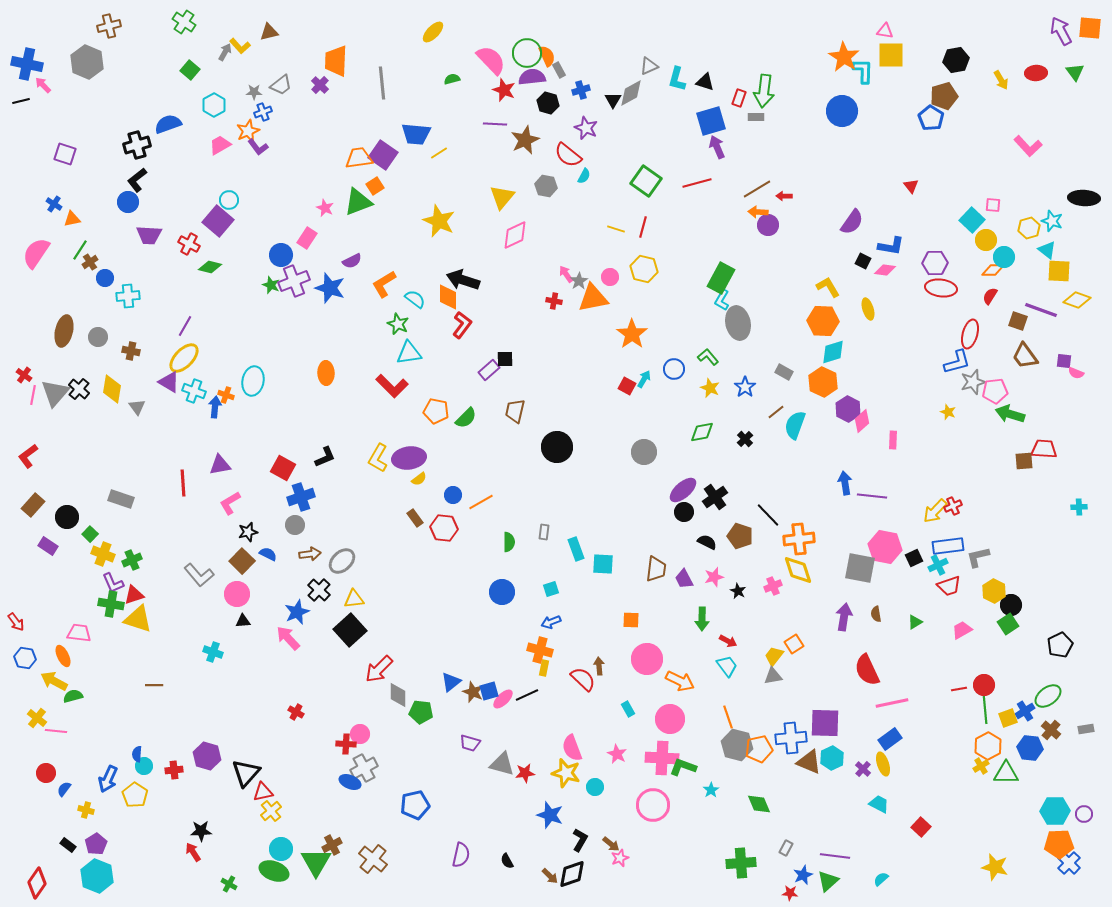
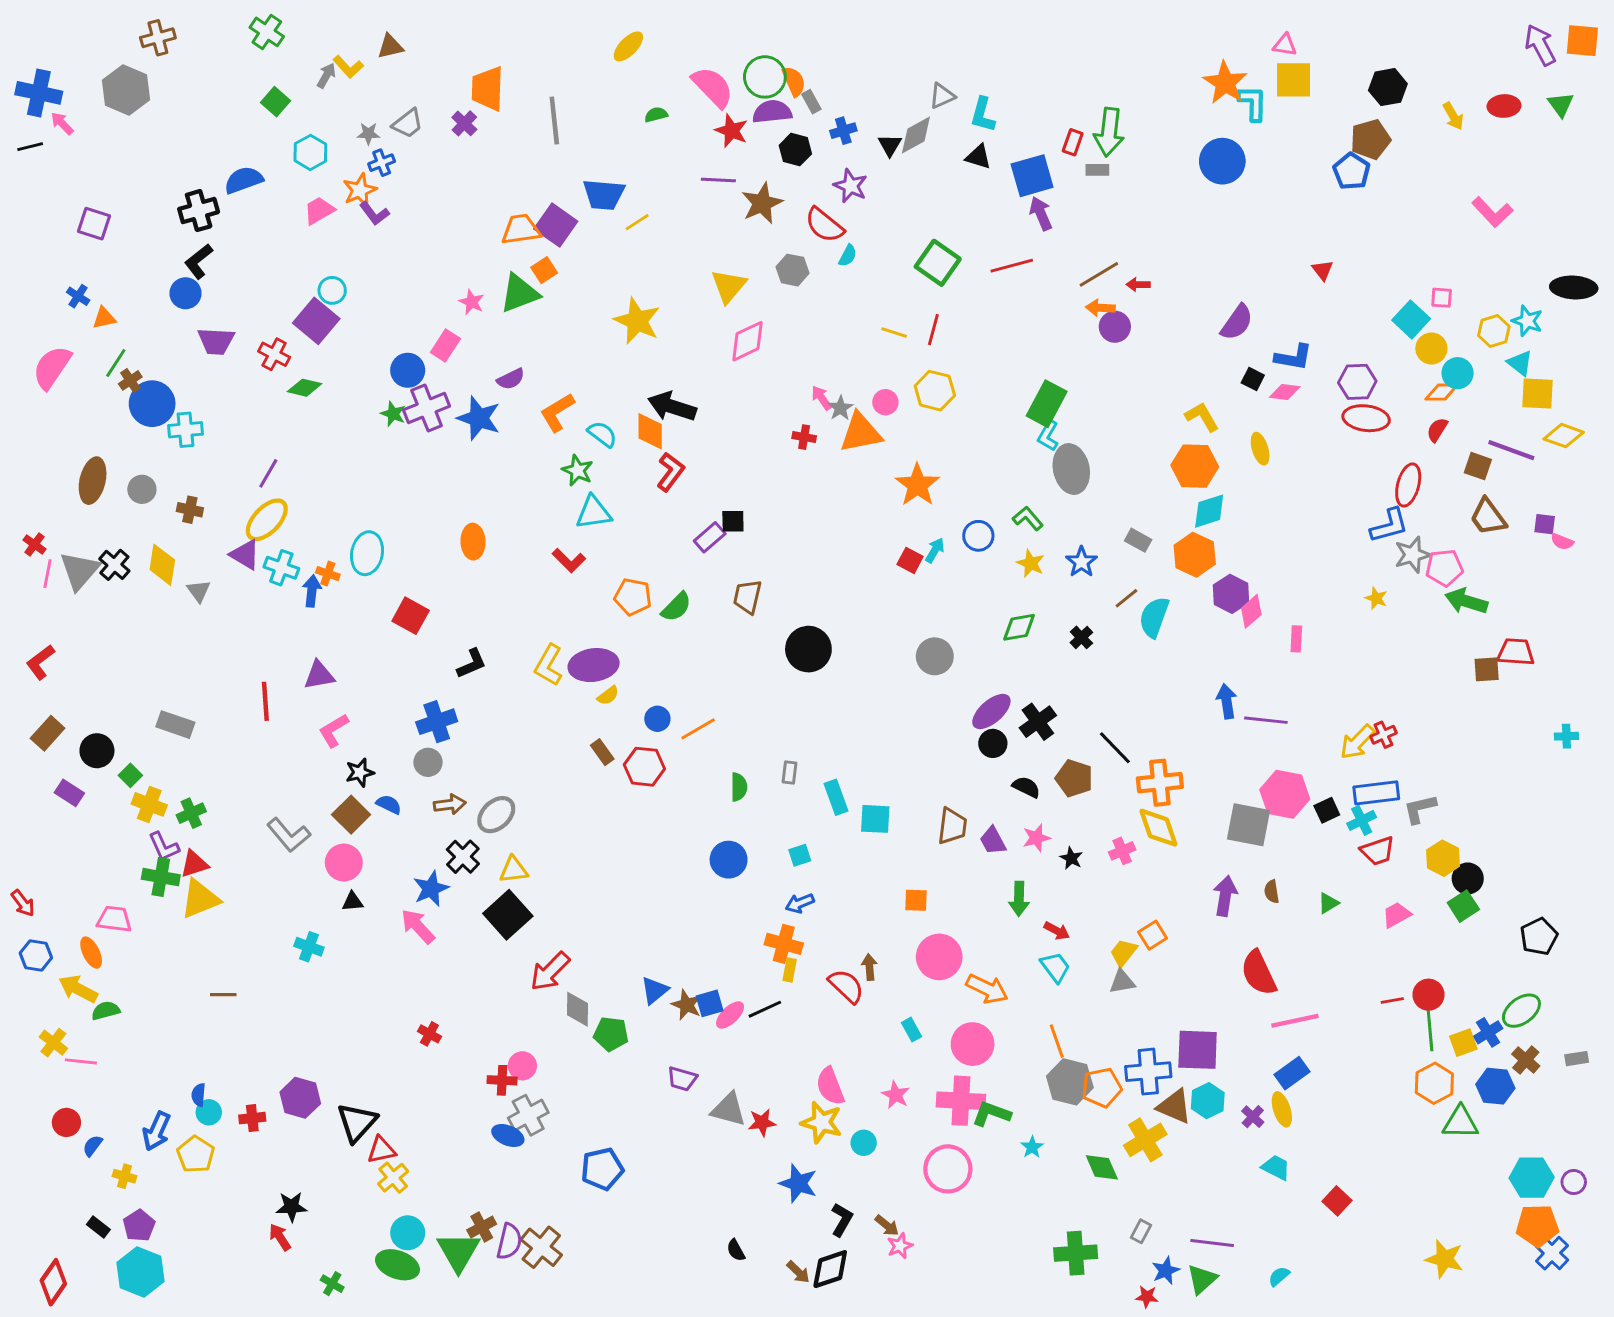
black triangle: (705, 82) -> (978, 157), moved
blue circle: (105, 278) -> (152, 404), size x1.8
red L-shape: (392, 386) -> (569, 560), size x0.7
red square: (283, 468) -> (411, 616), moved
yellow triangle: (138, 619) -> (200, 899), turned -40
yellow cross: (981, 766) -> (1145, 1140), moved, size x1.8
purple semicircle: (461, 855) -> (509, 1242), moved

